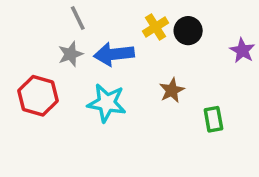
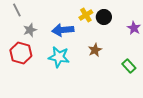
gray line: (78, 18) -> (17, 10), moved
gray star: (71, 54) -> (30, 30), moved
green rectangle: (213, 119) -> (129, 66), moved, turned -32

